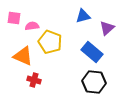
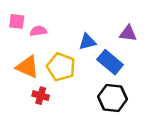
blue triangle: (83, 16) -> (87, 42), moved
purple triangle: (107, 28) -> (128, 33), turned 49
yellow pentagon: (50, 42) -> (61, 67), moved

